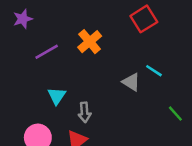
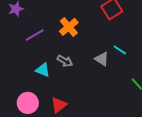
cyan triangle: (57, 96) -> (43, 70), turned -42
gray arrow: (85, 112) -> (65, 61), moved, turned -56

